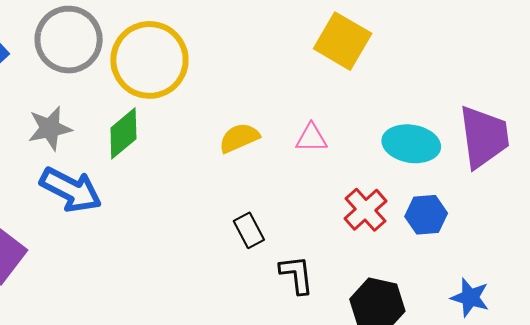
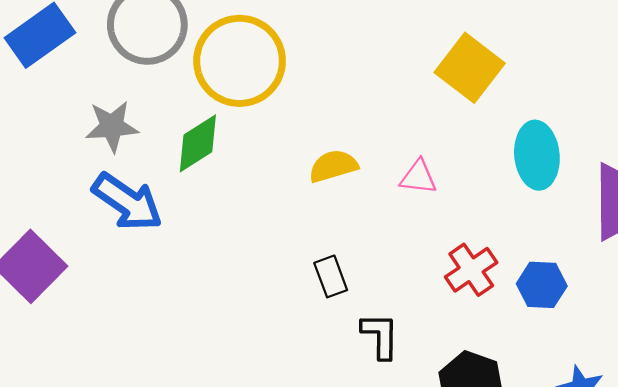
cyan ellipse: (411, 144) -> (537, 155), moved, turned 68

